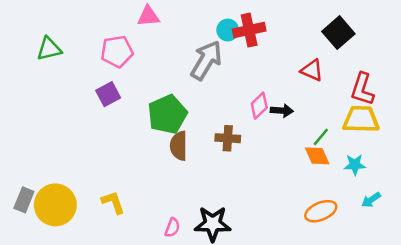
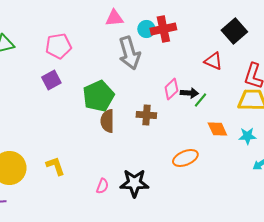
pink triangle: (148, 16) -> (114, 18), moved
gray arrow: (206, 60) -> (129, 53), turned 132
green line: (321, 137) -> (200, 100), moved
orange ellipse: (321, 211) -> (185, 158), moved

